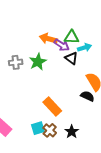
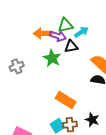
black triangle: (71, 58) -> (71, 46), turned -32
green star: (38, 62) -> (52, 58), moved
brown cross: (50, 130) -> (70, 125), turned -32

